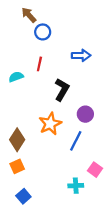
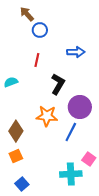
cyan semicircle: (16, 77) -> (11, 82), moved
purple circle: (85, 114) -> (80, 107), size x1.5
orange star: (50, 124) -> (47, 116), turned 30
cyan cross: (76, 186) -> (71, 174), size x1.5

